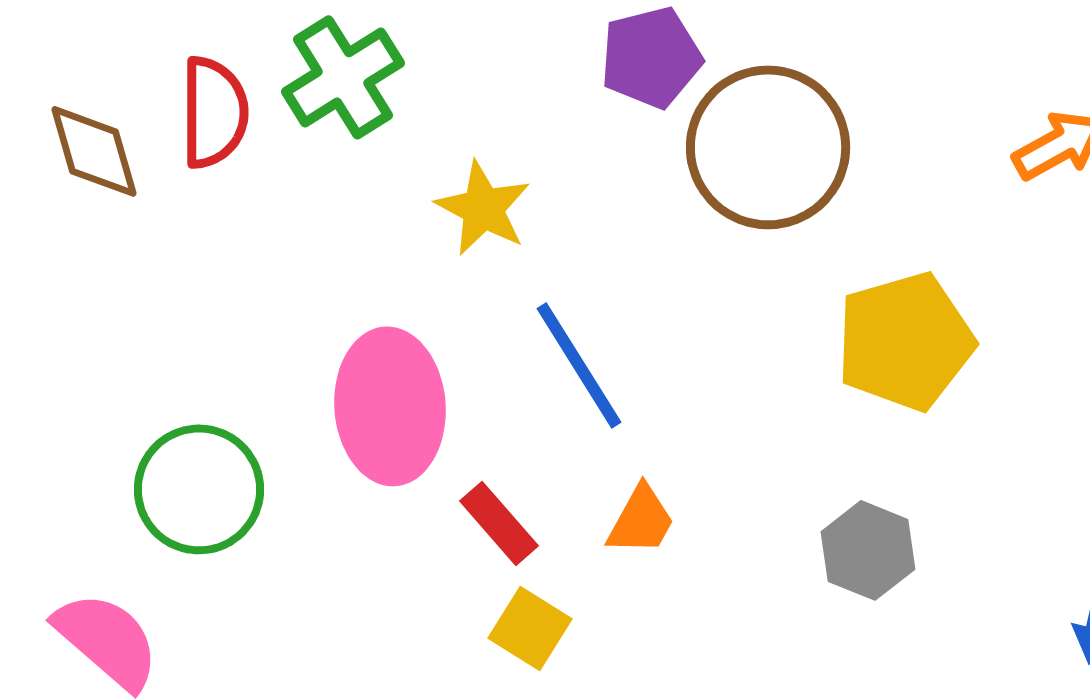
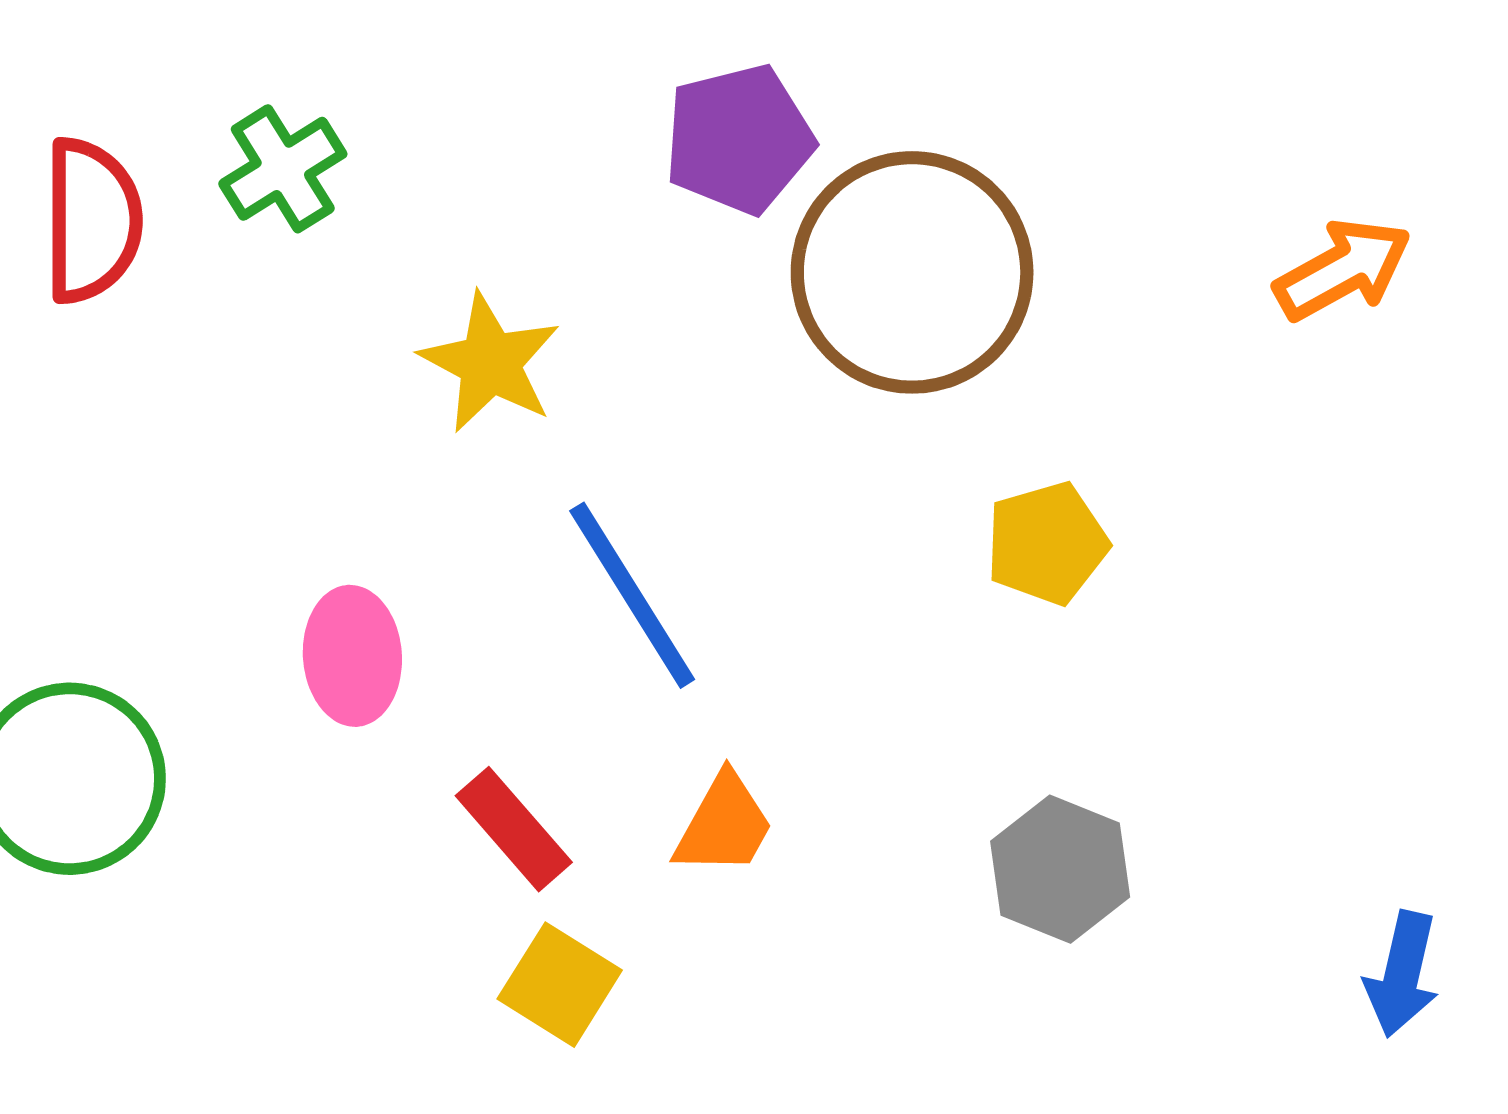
green cross: (343, 77) -> (283, 169), size x0.7
yellow pentagon: (905, 341) -> (1047, 543), moved, size x0.6
pink ellipse: (390, 406) -> (352, 656), size x0.6

